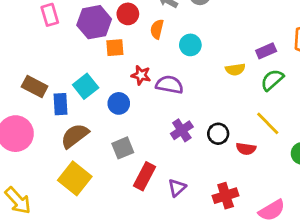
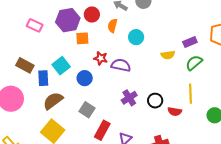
pink rectangle: (50, 15) -> (35, 25), moved, turned -49
yellow line: (268, 123) -> (190, 94), turned 42
gray square: (123, 148) -> (87, 110), turned -35

